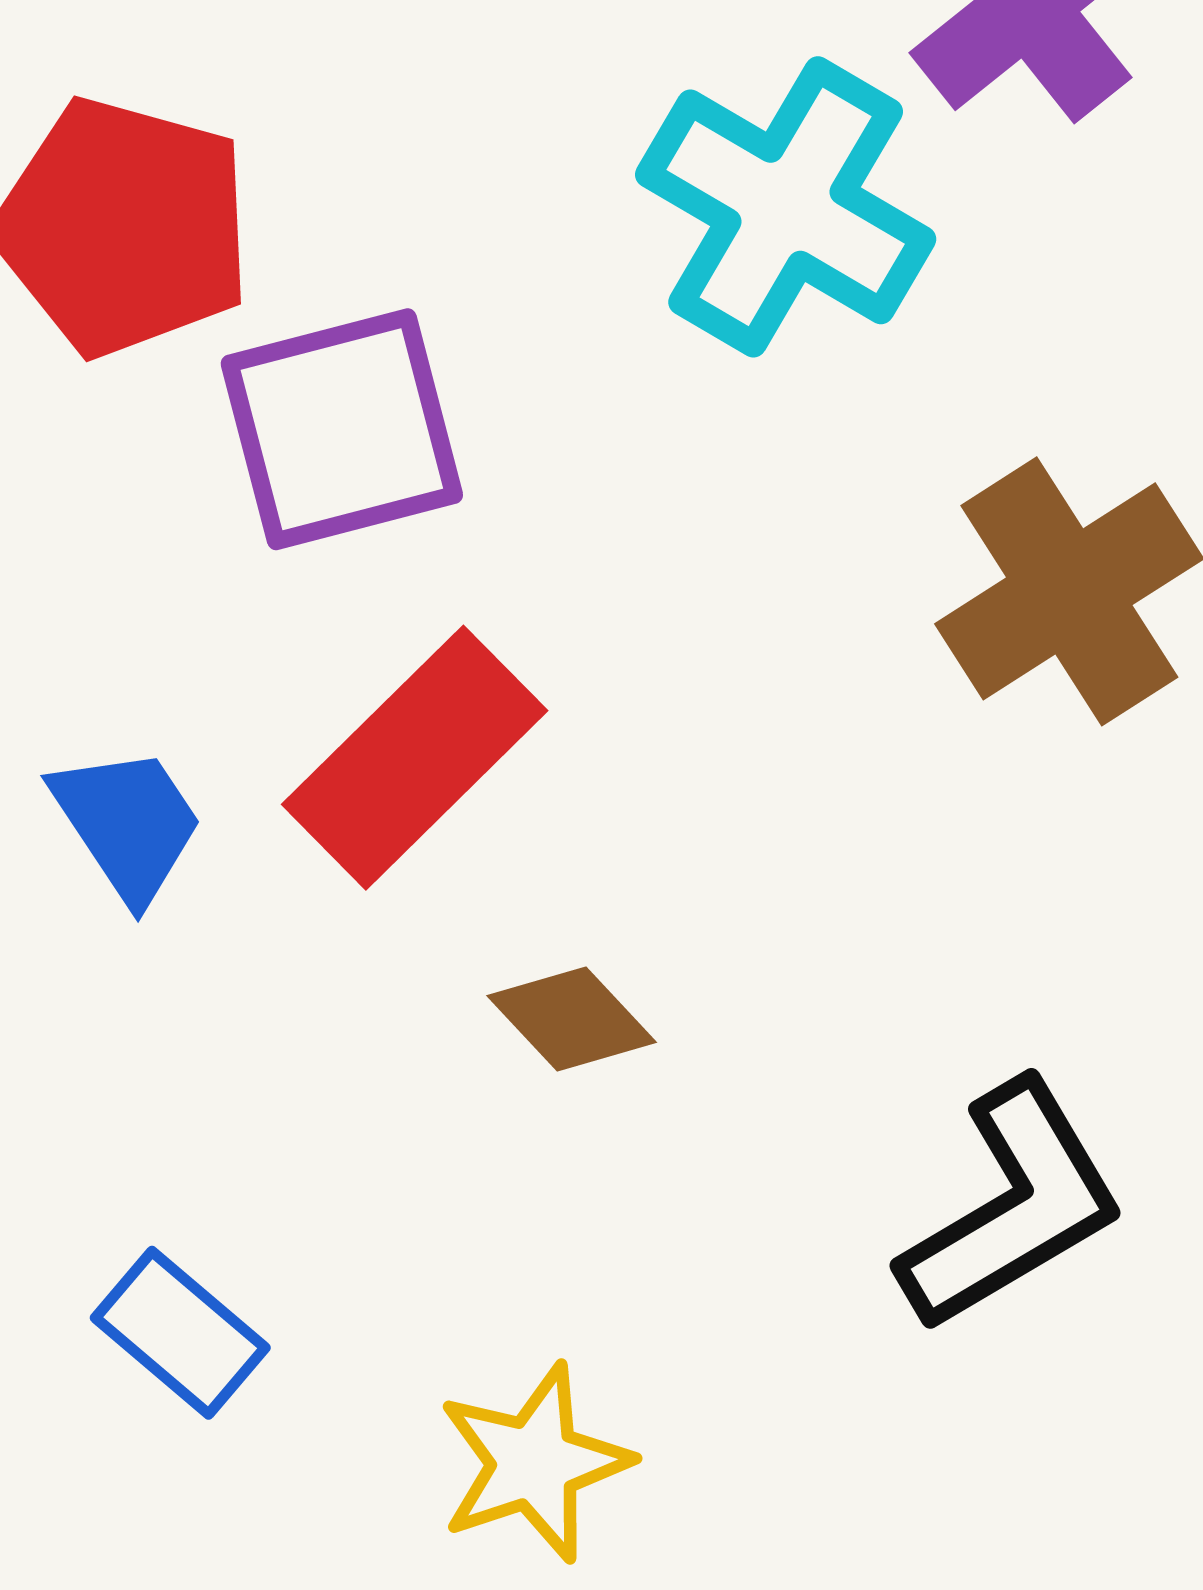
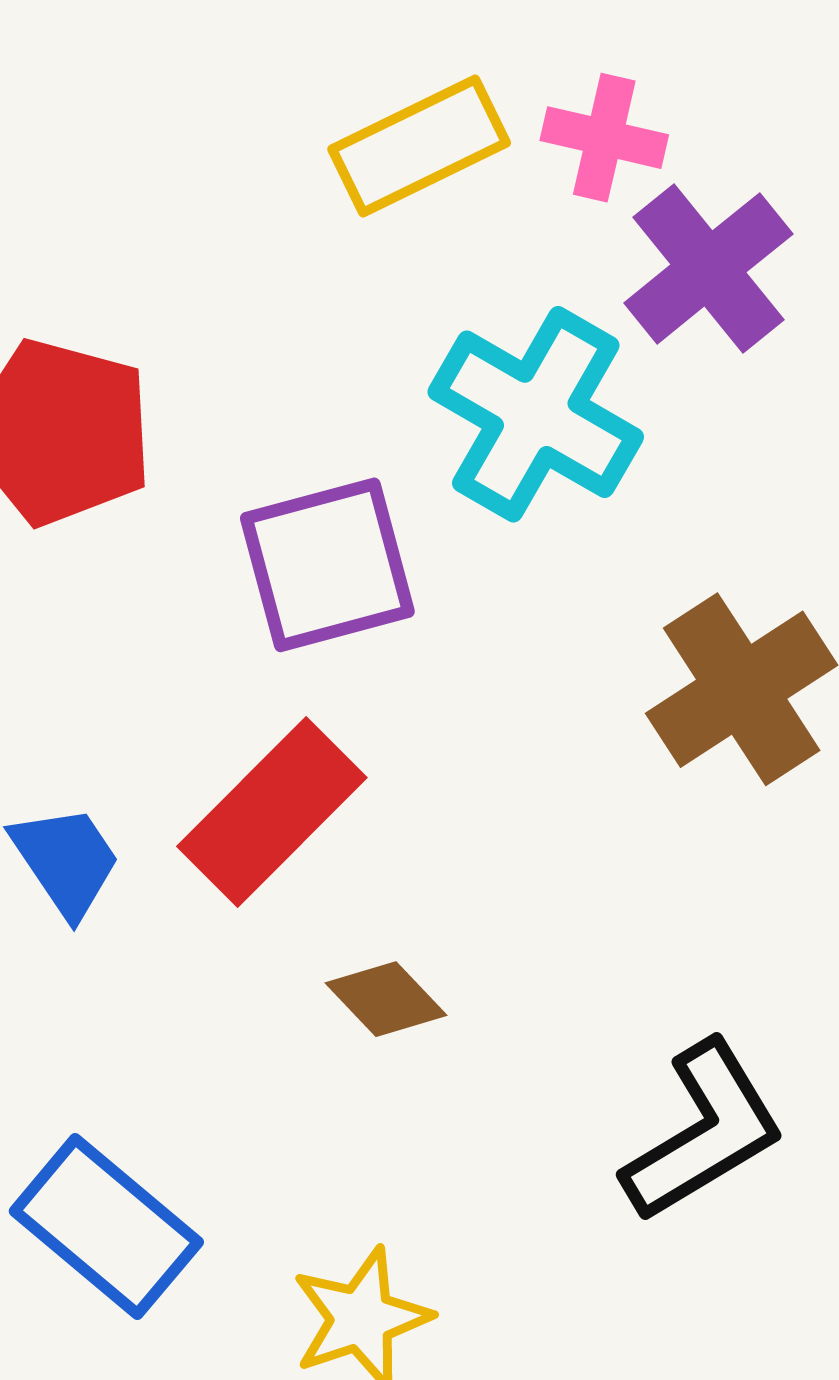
purple square: (342, 429) -> (327, 565), moved
blue rectangle: (180, 1333) -> (106, 1227), size x1.5

